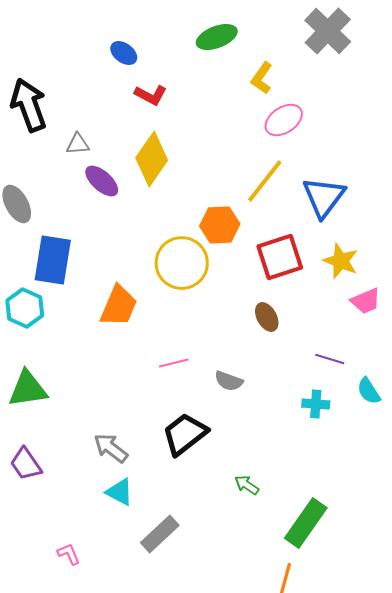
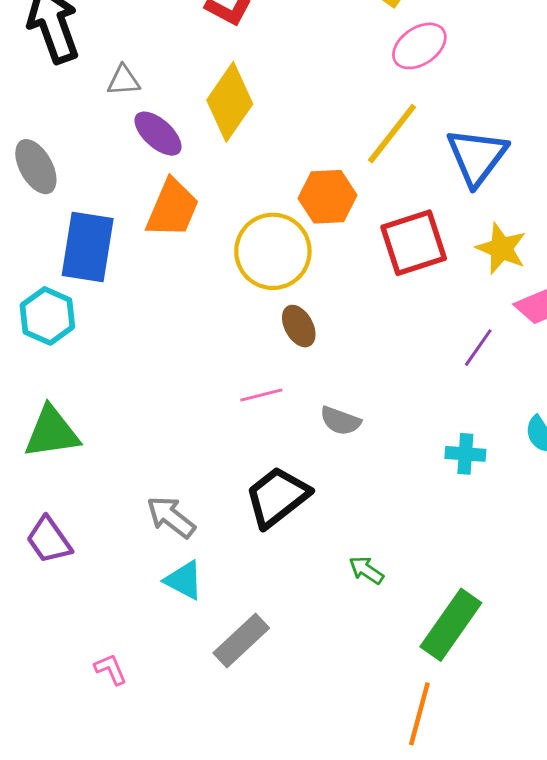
orange trapezoid: (119, 306) -> (172, 208), moved
brown ellipse: (267, 317) -> (299, 326), moved
purple line: (330, 359) -> (478, 348), moved, turned -72

